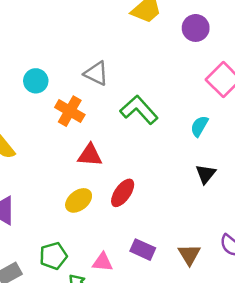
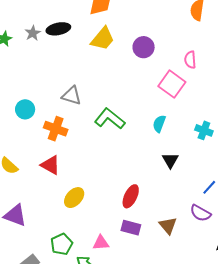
red triangle: (90, 155) -> (50, 165), moved, turned 35
red ellipse: (123, 193) -> (131, 196), moved

